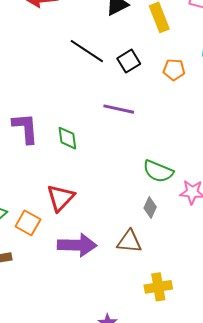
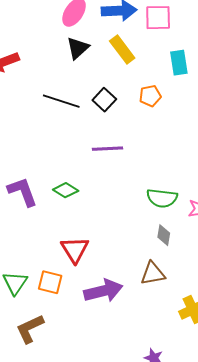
green diamond: (67, 138) -> (66, 190), turned -35

